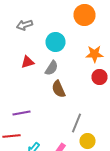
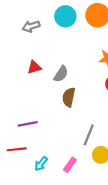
cyan circle: (56, 42) -> (65, 16), moved
brown semicircle: (58, 89) -> (69, 97), turned 36

